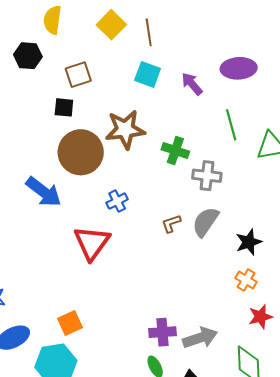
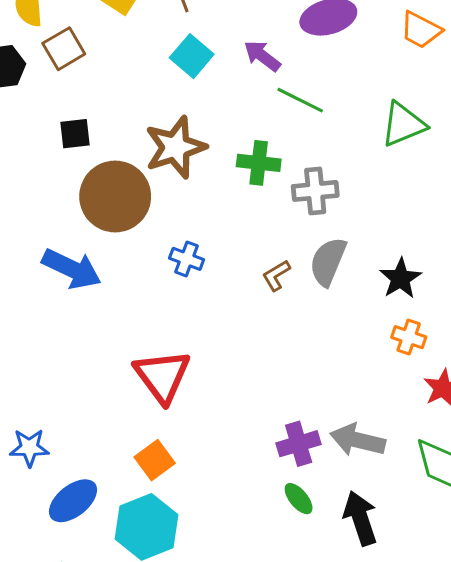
cyan square: (148, 74) -> (192, 56), turned 32
brown square: (78, 75) -> (64, 49), moved
green line: (231, 125) -> (300, 100), moved, turned -36
blue cross: (117, 201) -> (187, 259), turned -30
red triangle: (92, 243) -> (162, 376), moved
gray arrow: (200, 338) -> (358, 440), turned -136

